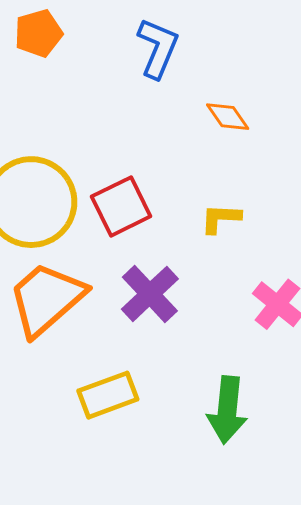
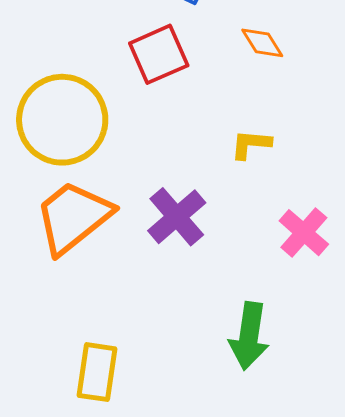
red square: (121, 206) -> (159, 54), moved
yellow rectangle: (108, 395) -> (97, 372), moved, turned -64

